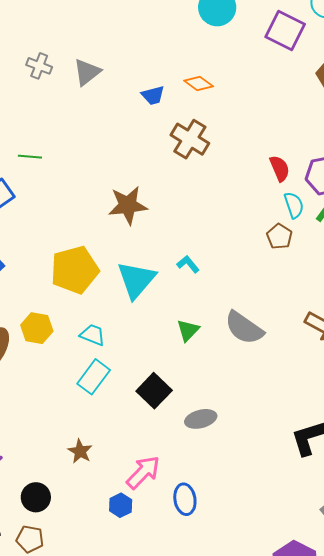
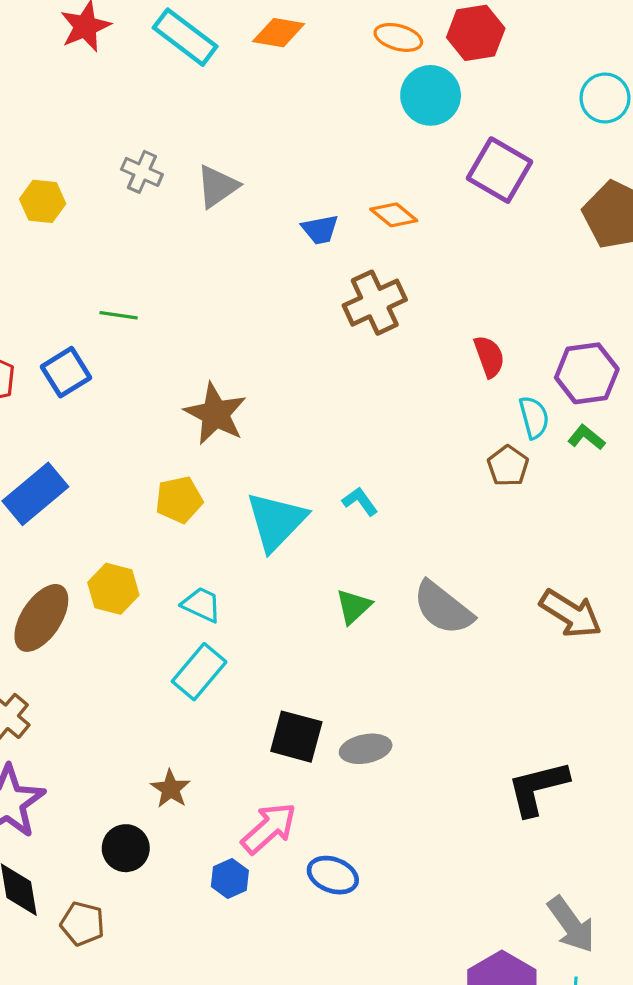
purple square: (285, 30) -> (500, 170), moved
brown cross: (190, 139) -> (375, 303), turned 30
red semicircle: (280, 168) -> (489, 356), moved
brown star: (128, 205) -> (215, 414), moved, turned 30
yellow pentagon: (75, 270) -> (179, 500), size x0.6
black square: (154, 391) -> (296, 737), moved, turned -32
black circle: (36, 497) -> (126, 848), moved
blue ellipse: (185, 499) -> (333, 875), turned -64

